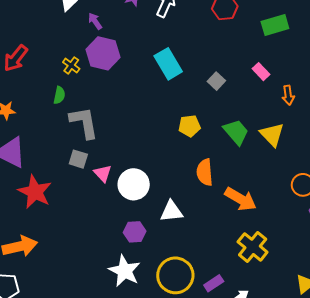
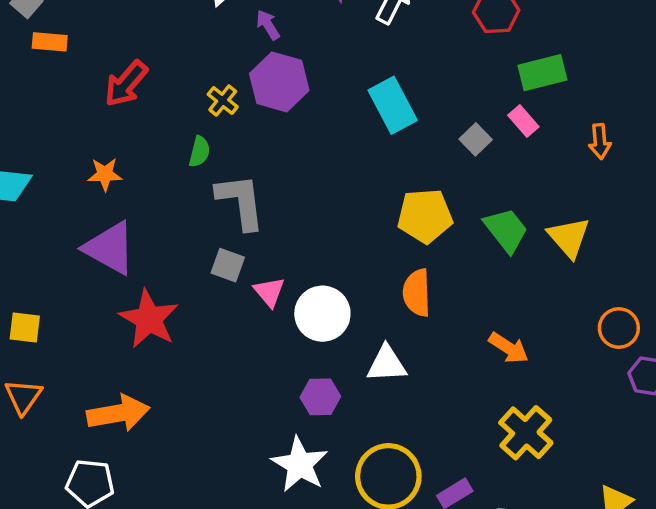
green rectangle: (275, 25) -> (542, 73), moved
pink rectangle: (261, 72) -> (523, 121), moved
orange arrow: (288, 95) -> (600, 141), moved
yellow pentagon: (189, 126) -> (425, 216), size x1.4
orange semicircle: (205, 172) -> (417, 293), moved
orange arrow: (241, 199) -> (509, 348), size x0.7

